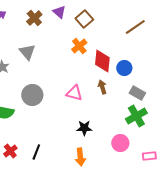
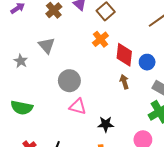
pink triangle: (74, 93) -> (78, 107), moved
gray circle: (32, 95) -> (69, 81), moved

